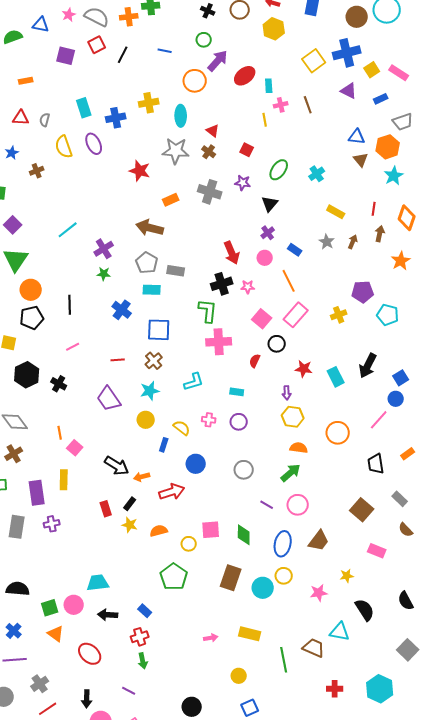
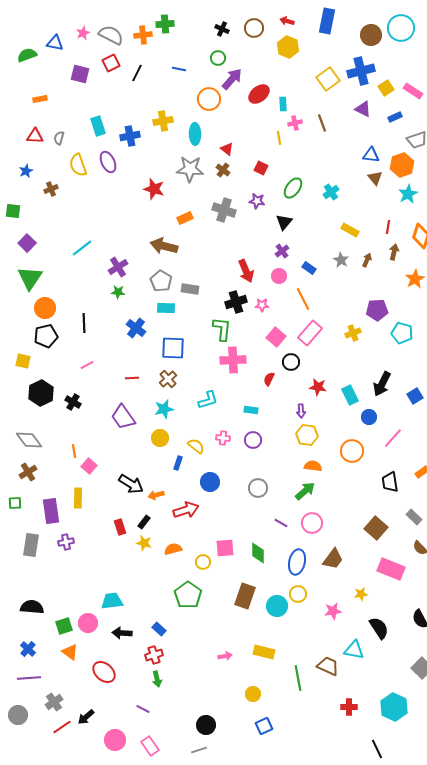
blue circle: (396, 399) -> (369, 417), moved
pink rectangle: (377, 551) -> (391, 569), size x1.5
black arrow: (87, 699) -> (86, 717), moved, turned 48

